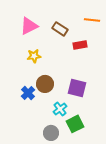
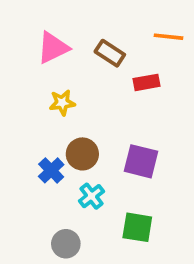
cyan cross: (60, 109) -> (92, 196), moved
green square: (75, 124) -> (137, 227), turned 36
gray circle: (51, 133) -> (66, 244), moved

